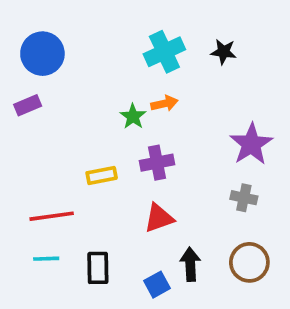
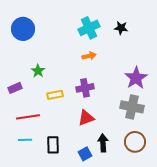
purple rectangle: (28, 105) -> (15, 88), moved
green star: (133, 116) -> (38, 71), moved
gray cross: (244, 198) -> (132, 107), size x1.6

